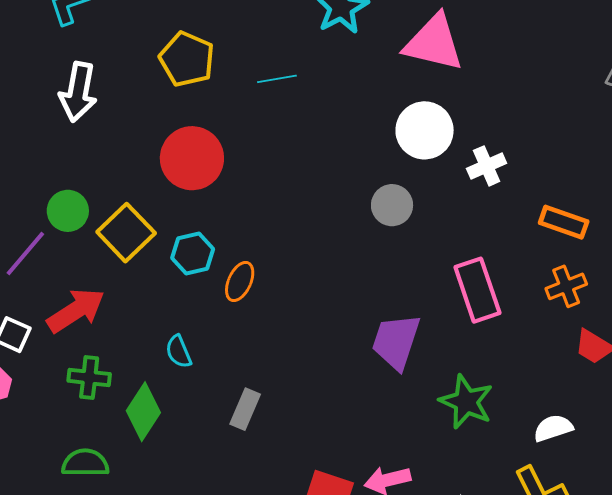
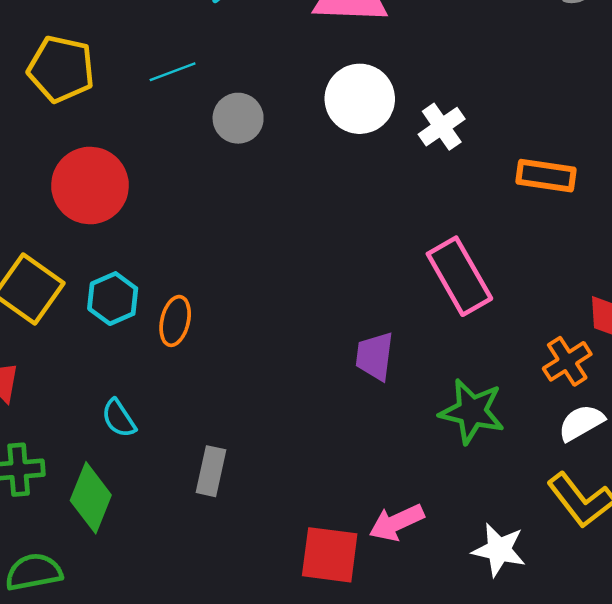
gray circle: (392, 205) -> (238, 118), moved
orange cross: (566, 286) -> (567, 361), moved
purple trapezoid: (396, 342) -> (375, 356), size x0.7

